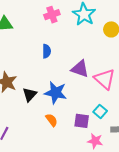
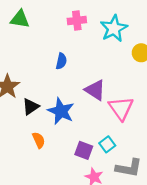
orange semicircle: (52, 120) -> (39, 140), moved

